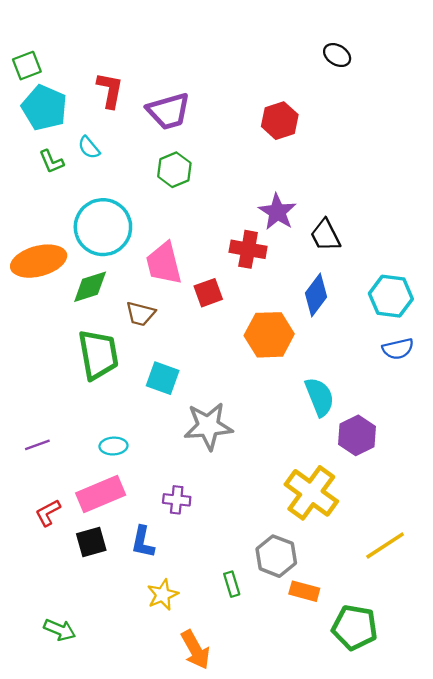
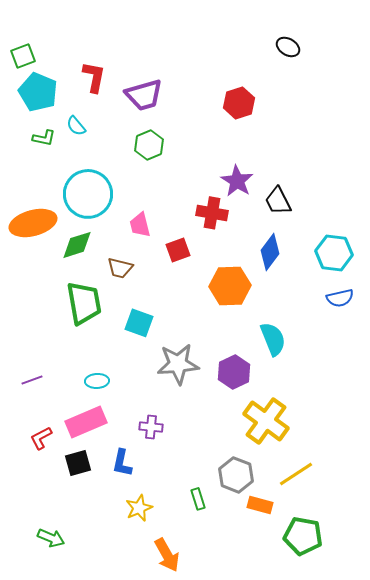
green L-shape: (51, 162) -> (44, 138), turned -55
pink trapezoid: (164, 263) -> (140, 225), size x0.7
purple hexagon: (357, 435) -> (234, 372), moved
yellow line: (385, 546) -> (296, 474), moved

